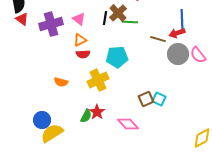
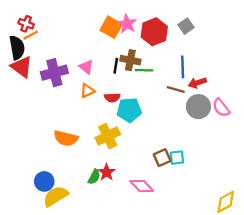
brown cross: (118, 13) -> (130, 60), turned -36
red triangle: (22, 19) -> (22, 67), size x1.5
blue line: (182, 19) -> (183, 67), moved
red semicircle: (83, 54) -> (112, 98), moved
orange semicircle: (61, 82) -> (66, 138), size x1.5
cyan square: (159, 99) -> (177, 158), turned -32

